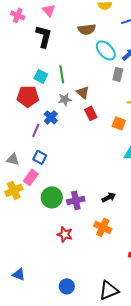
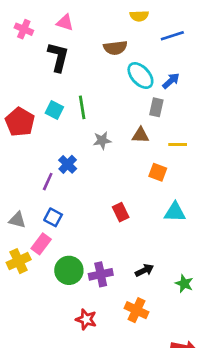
pink triangle: (49, 10) -> (65, 23), turned -32
brown triangle: (83, 92) -> (140, 135), moved, turned -40
red pentagon: (28, 96) -> (20, 122), moved, turned 30
gray star: (65, 99) -> (102, 140), moved
red rectangle: (91, 113) -> (121, 212), moved

